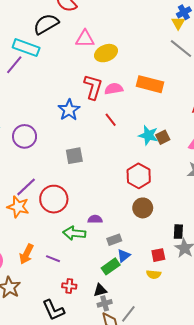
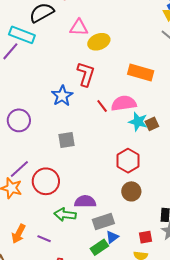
pink semicircle: (114, 89) -> (124, 103), moved, size x1.4
purple semicircle: (95, 219) -> (85, 202), size x1.5
gray rectangle: (114, 240) -> (103, 222), size x1.5

